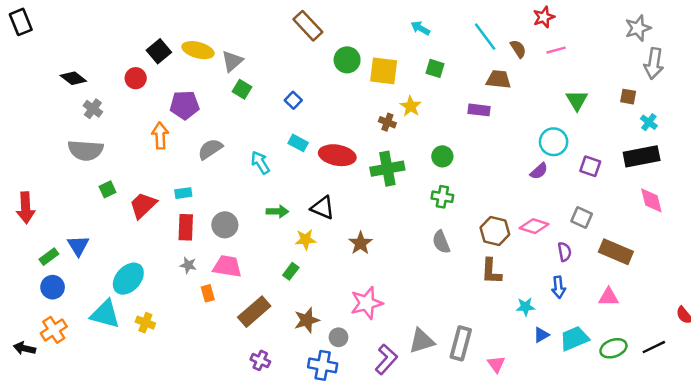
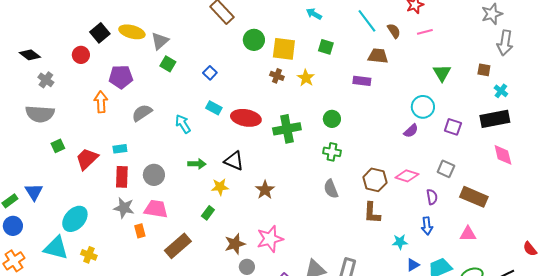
brown cross: (387, 122) -> (277, 76), moved
gray star: (188, 265) -> (124, 208), size x1.5
brown star: (307, 320) -> (235, 244), moved

